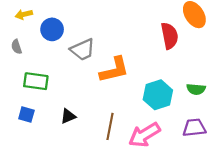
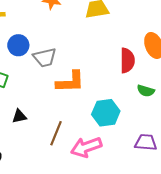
blue circle: (52, 29) -> (18, 45), moved
green semicircle: (196, 89) -> (146, 91), moved
purple trapezoid: (194, 128) -> (146, 142), moved

